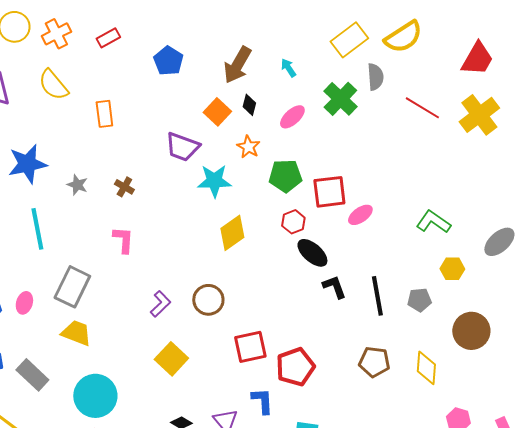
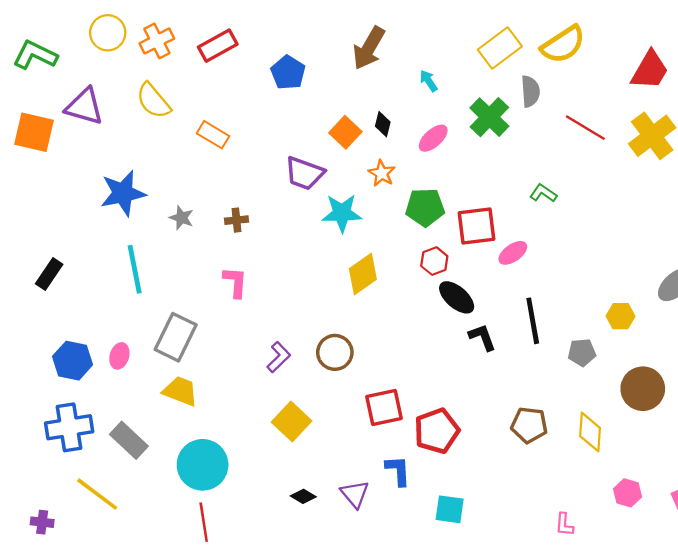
red rectangle: (108, 38) -> (218, 46), size x1.4
brown arrow: (237, 65) -> (369, 48), moved
orange rectangle: (104, 114) -> (213, 135), turned -52
brown cross: (124, 187) -> (236, 220), turned -36
green L-shape: (433, 222) -> (543, 193), moved, size x0.7
black line: (377, 296) -> (533, 321), moved

